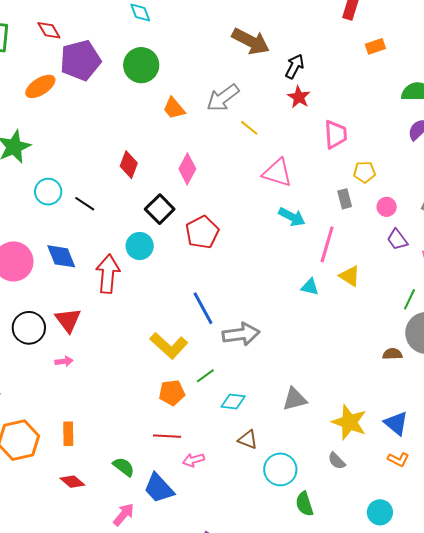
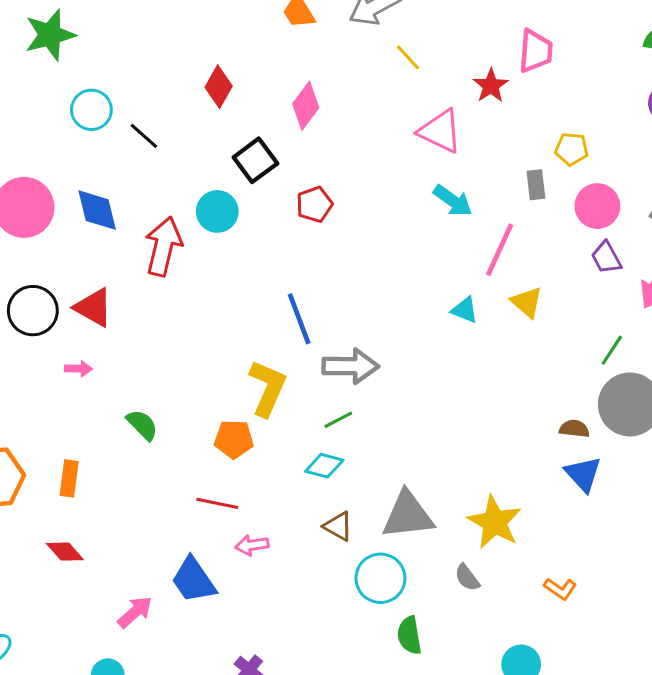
red star: (299, 97) -> (491, 86), moved
pink trapezoid: (336, 134) -> (535, 51), moved
pink circle: (387, 207) -> (597, 206), size x1.5
red pentagon: (202, 232) -> (314, 204), size x0.7
red triangle: (68, 320) -> (94, 307), turned -32
yellow L-shape: (169, 345) -> (268, 388), moved, turned -117
green line: (205, 376) -> (338, 420), moved
gray triangle: (295, 399) -> (408, 515), moved, size x1.4
blue triangle: (396, 423) -> (583, 474), moved
green semicircle: (124, 467) -> (142, 425), moved

